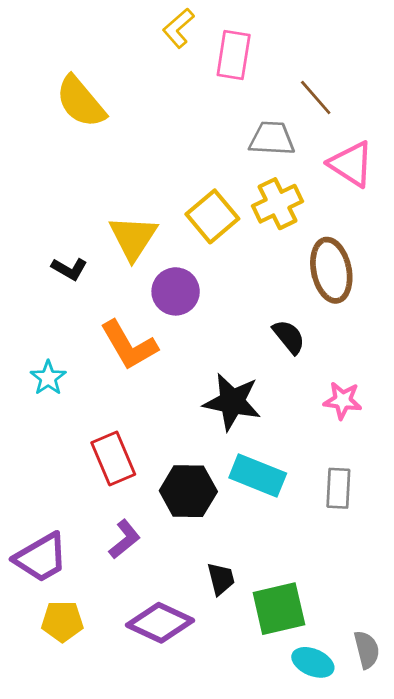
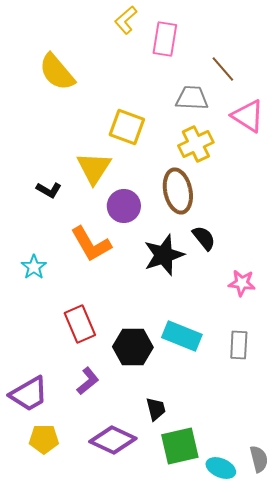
yellow square: (212, 216) -> (127, 127), moved, turned -30
brown ellipse: (331, 270) -> (178, 191), moved
black star: (232, 402) -> (164, 255), moved, turned -30
green square: (279, 609) -> (180, 446), moved

